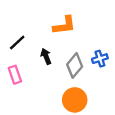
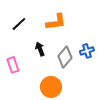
black line: (17, 42) -> (19, 24), moved
orange circle: (75, 100) -> (51, 87), moved

